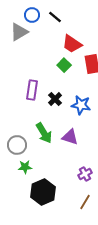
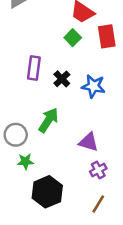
green arrow: (44, 133) -> (48, 120), turned -115
purple triangle: (70, 137) -> (89, 142), moved

